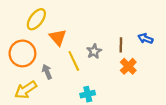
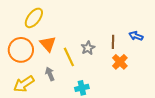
orange triangle: (58, 37) -> (48, 44), moved
gray arrow: (47, 72) -> (50, 74), moved

